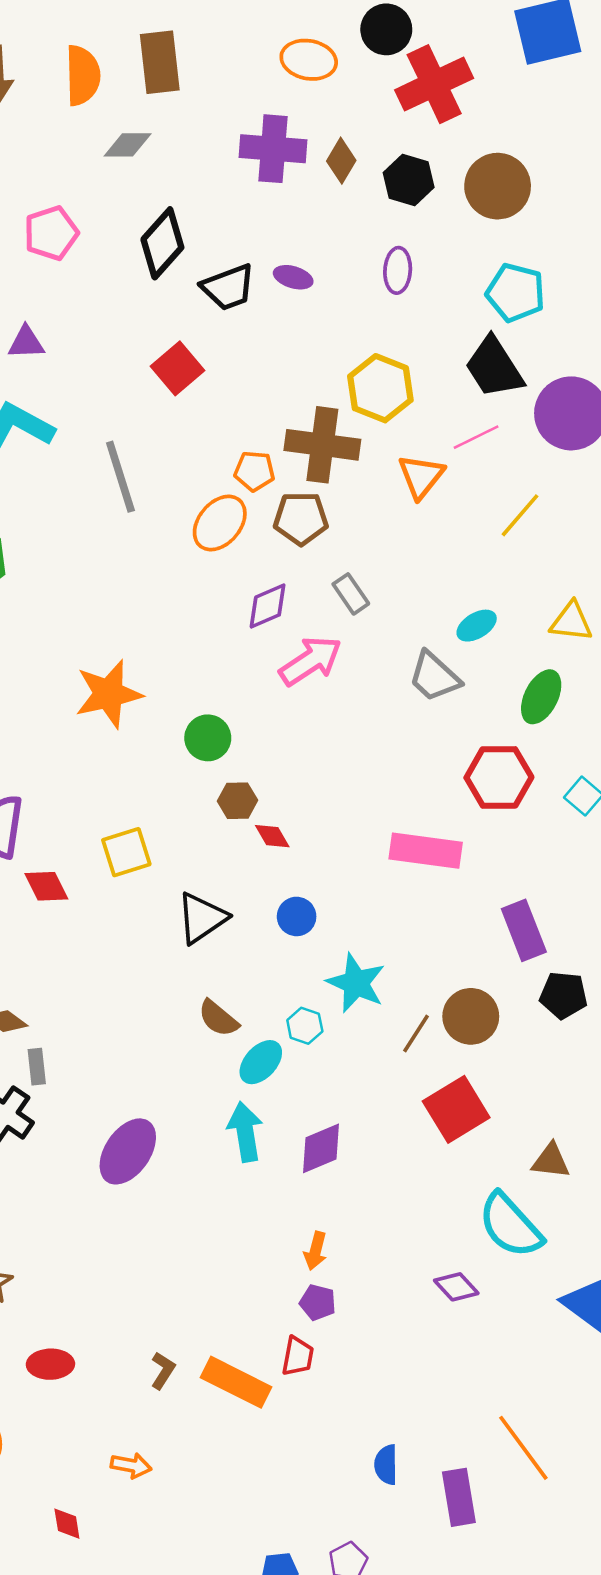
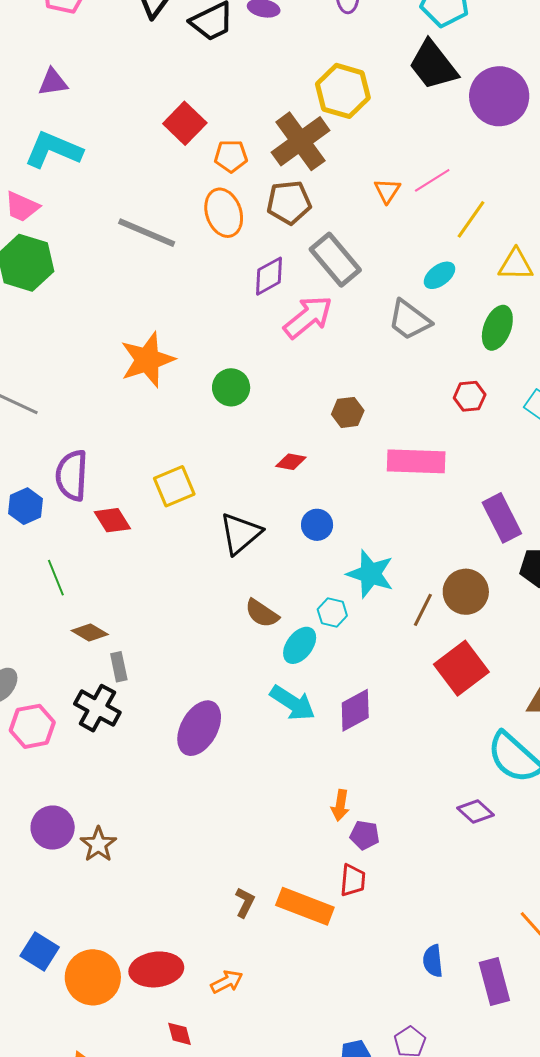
red square: (177, 368) -> (185, 123), moved
pink line: (476, 437) -> (432, 180), moved
brown cross: (322, 445) -> (300, 141), turned -38
orange pentagon: (254, 471) -> (231, 156), moved
orange triangle: (421, 476) -> (387, 191), moved, size x0.7
gray line: (120, 477) -> (147, 233), moved, turned -44
yellow line: (520, 515) -> (471, 219), moved
orange ellipse: (220, 523) -> (224, 213), turned -54
gray rectangle: (351, 594) -> (335, 260), size x1.6
red hexagon: (499, 777) -> (470, 396), size x0.6
brown hexagon: (238, 801) -> (348, 412), moved
red diamond: (272, 836) -> (291, 462), turned -44
cyan arrow: (245, 1132) -> (293, 703), turned 138
orange arrow: (316, 1251) -> (340, 805), moved
red ellipse: (50, 1364) -> (156, 969), moved, size x1.4
orange arrow: (131, 1465) -> (227, 982), turned -32

